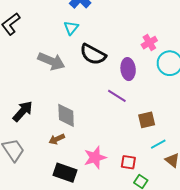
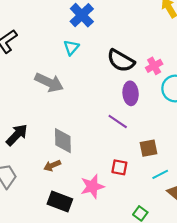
black semicircle: (93, 54) -> (121, 61), moved
red square: (128, 162) -> (119, 167), moved

